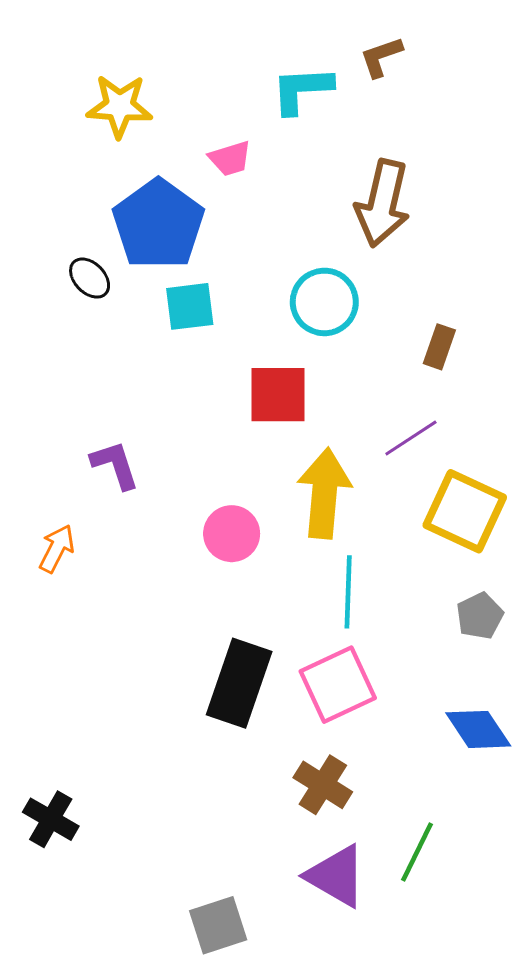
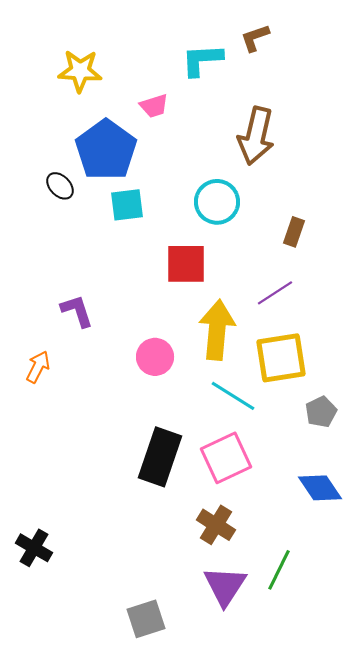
yellow square: (465, 511) -> (281, 358), moved, turned -34
cyan line: (348, 592) -> (233, 396), turned -60
purple triangle: (336, 876) -> (225, 586), turned 33

